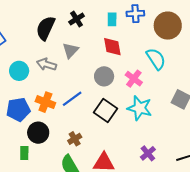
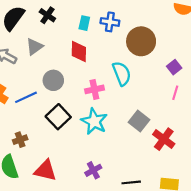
black cross: (77, 19) -> (47, 15), turned -35
gray circle: (104, 76) -> (53, 80), moved
pink cross: (134, 79) -> (94, 89), turned 30

